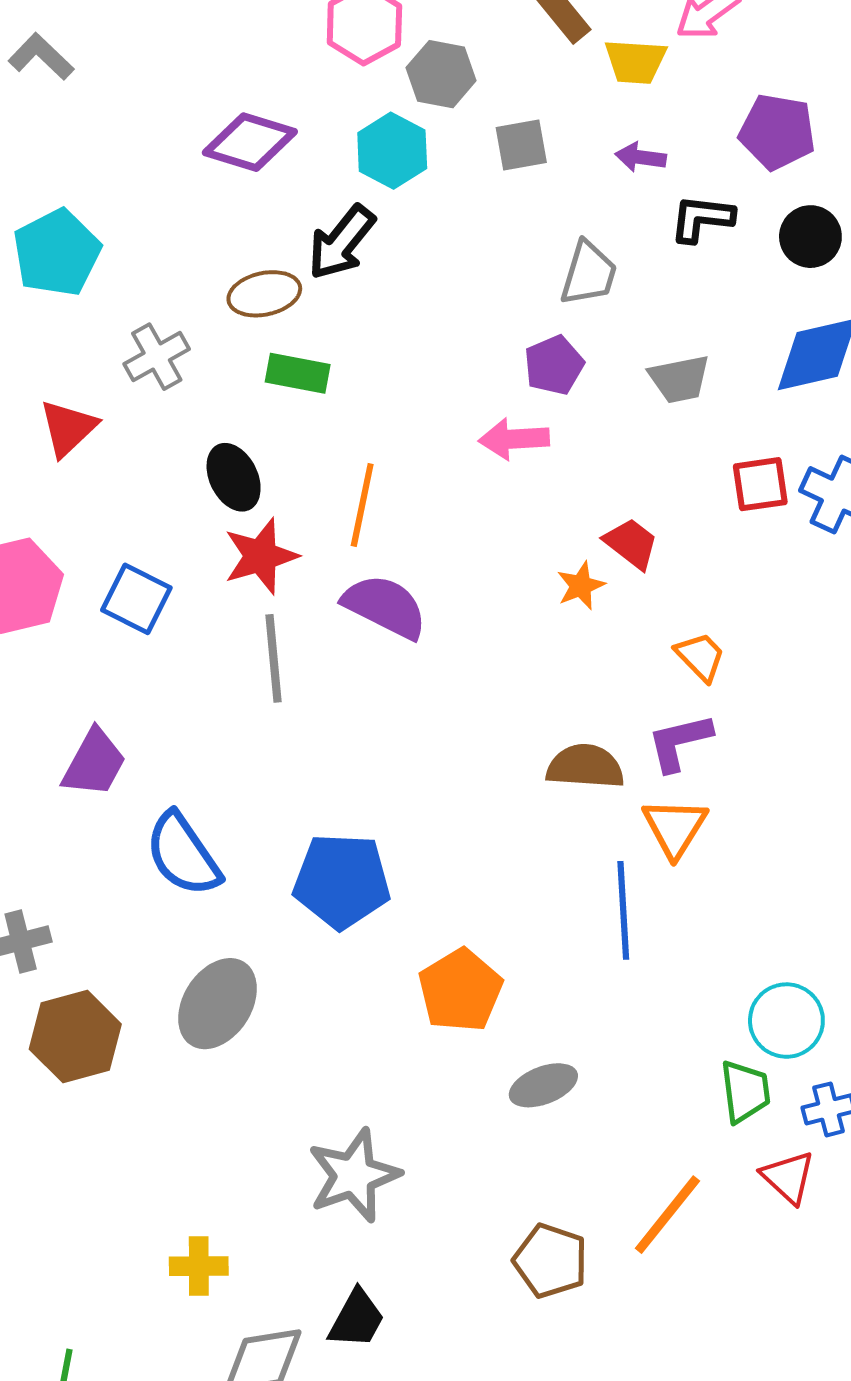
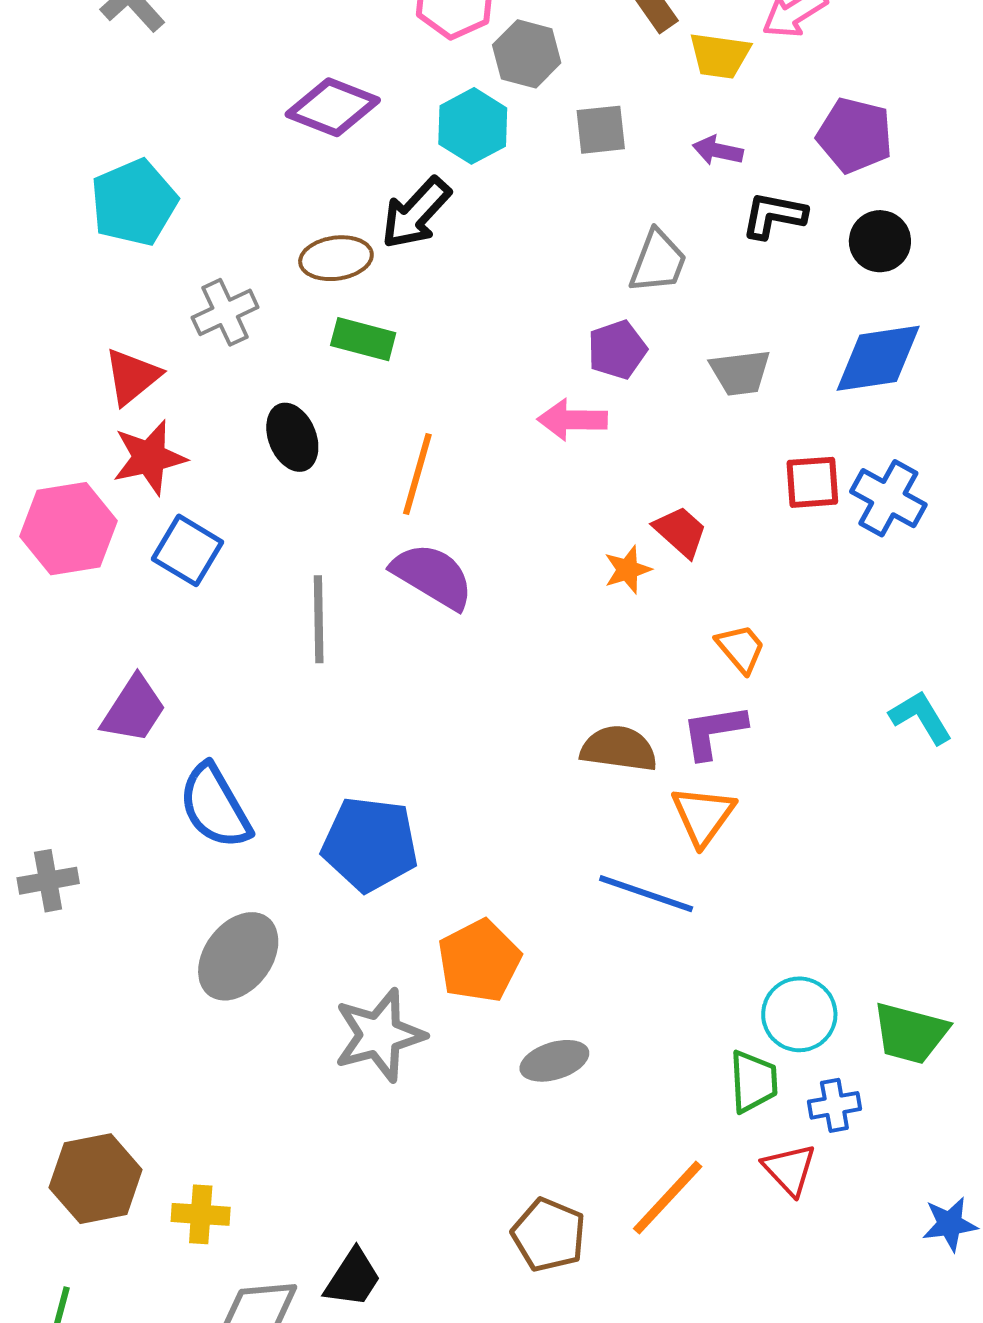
red star: (261, 556) -> (149, 457), moved
blue line: (623, 910) -> (646, 894), turned -72
brown hexagon: (75, 1037) -> (96, 1179), moved
gray star: (354, 1175) -> (379, 1035), moved

